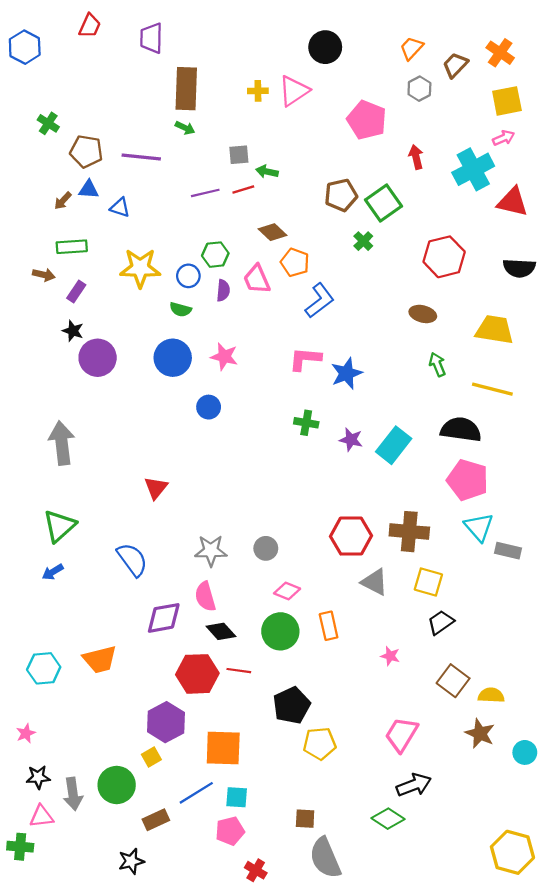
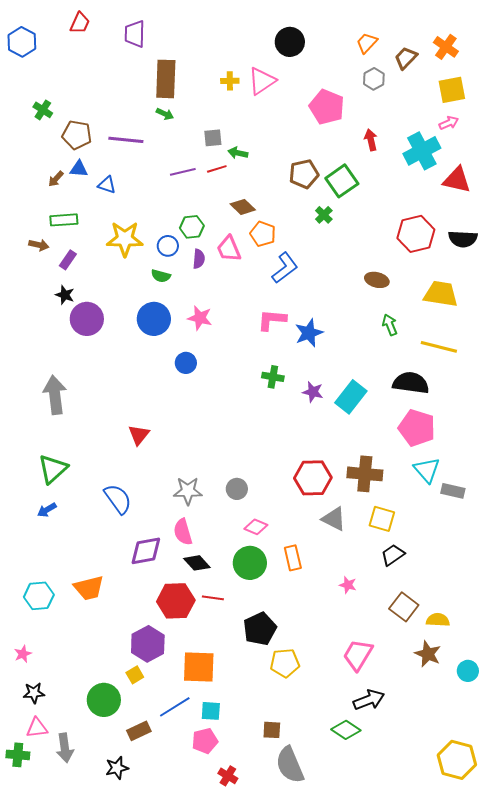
red hexagon: (444, 257) -> (416, 234), moved
gray arrow: (73, 794) -> (65, 748), moved

